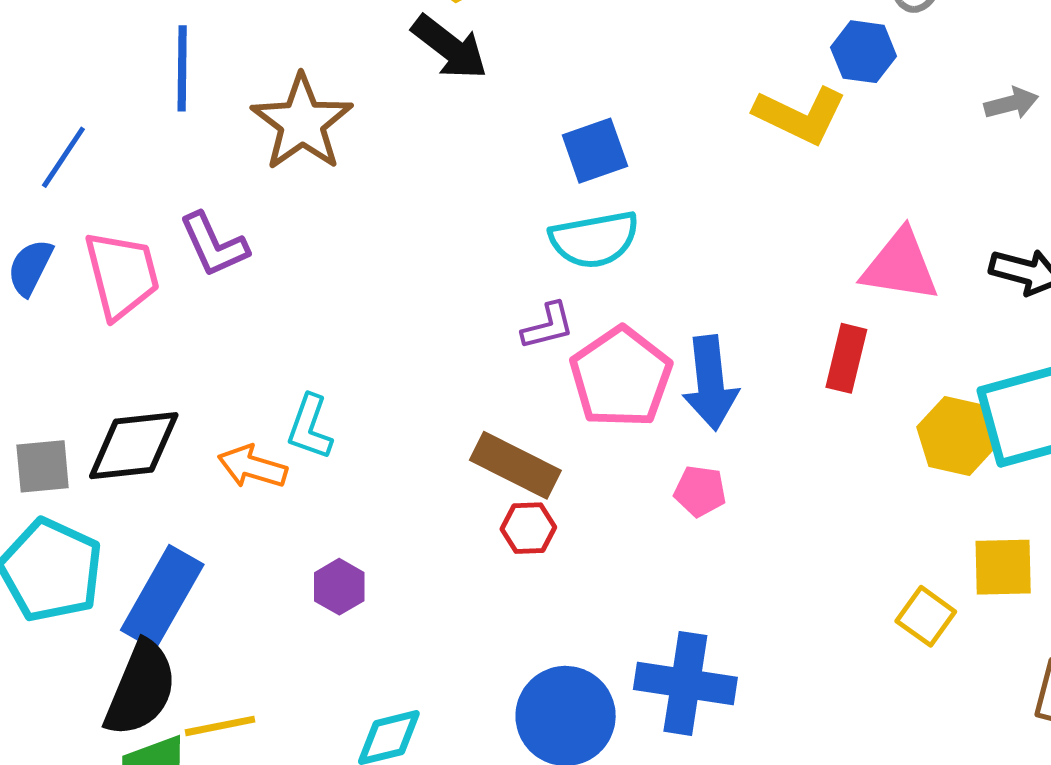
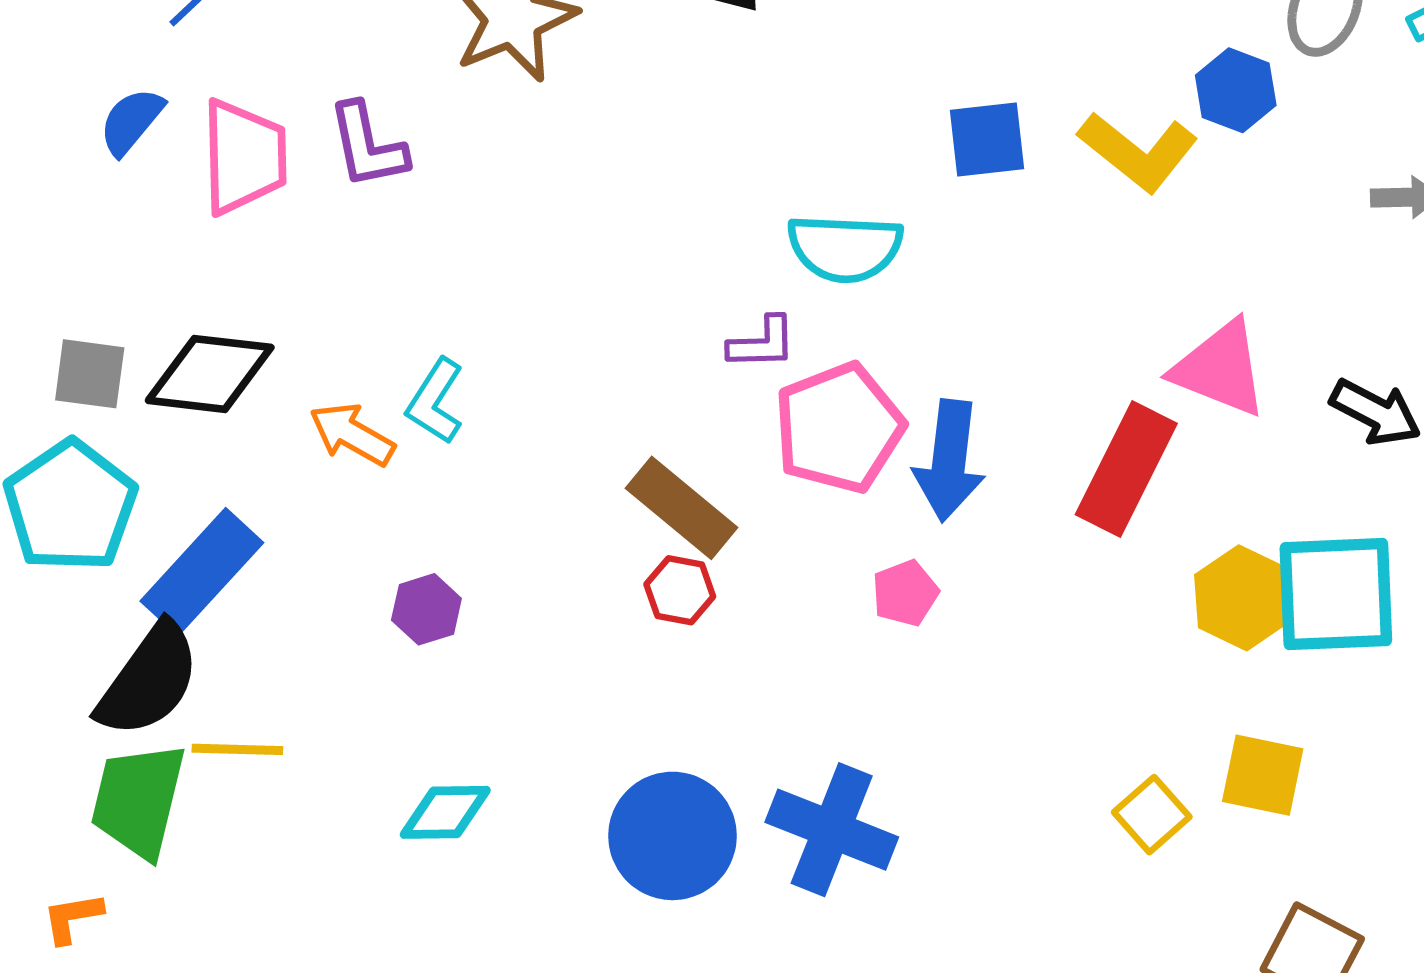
blue square: (595, 151) -> (987, 139), moved
red rectangle: (846, 358) -> (1126, 469), size x1.5
pink pentagon: (700, 491) -> (905, 593), turned 30

